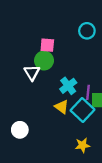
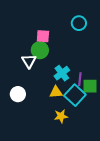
yellow triangle: (62, 107) -> (56, 92), turned -40
white circle: (20, 130) -> (18, 94), moved
yellow star: (83, 145) -> (61, 116), moved

